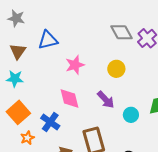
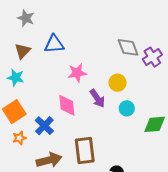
purple arrow: (106, 100) -> (97, 98), moved
cyan circle: (131, 115) -> (127, 108), moved

